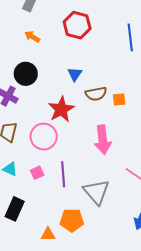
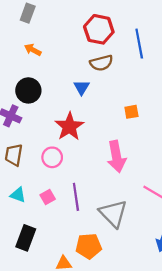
red hexagon: (77, 25) -> (99, 29), moved
brown semicircle: (96, 94) -> (101, 63), moved
pink circle: (44, 137) -> (52, 157), size x0.7

